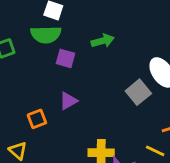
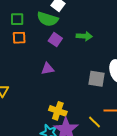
gray square: (138, 92) -> (97, 79), turned 30
orange square: (37, 119) -> (19, 38), moved

